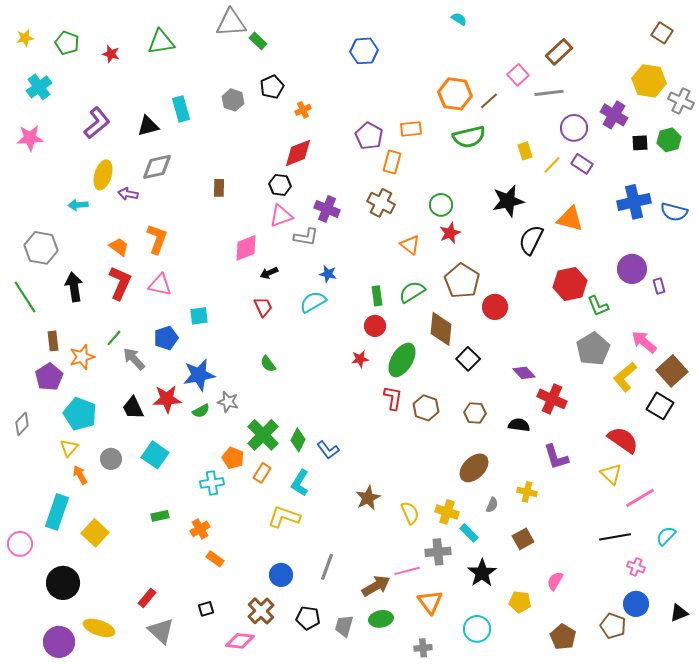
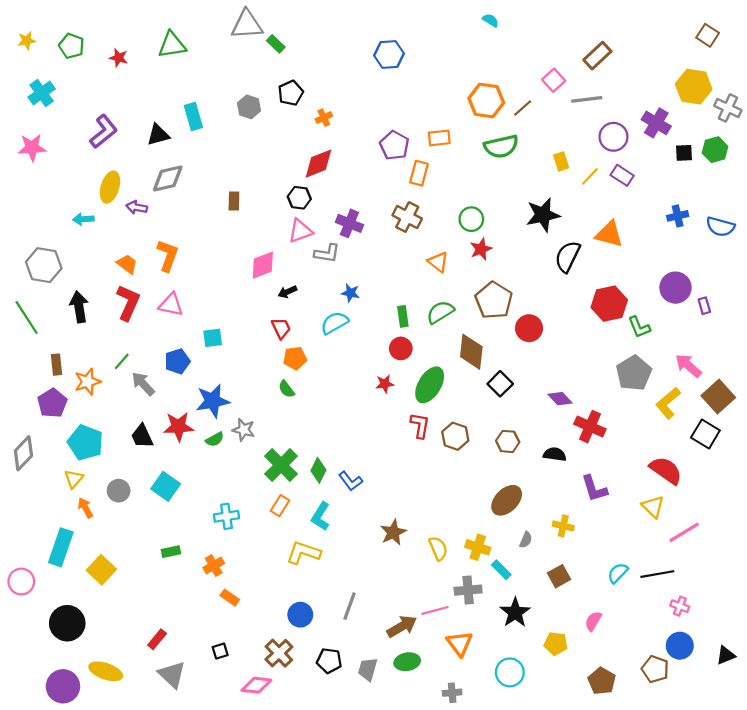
blue cross: (634, 202) -> (678, 216), size x0.6
gray diamond: (22, 424) -> (23, 453), size x1.4
orange pentagon: (233, 458) -> (295, 358), moved, turned -30
cyan semicircle: (666, 536) -> (618, 573), moved

